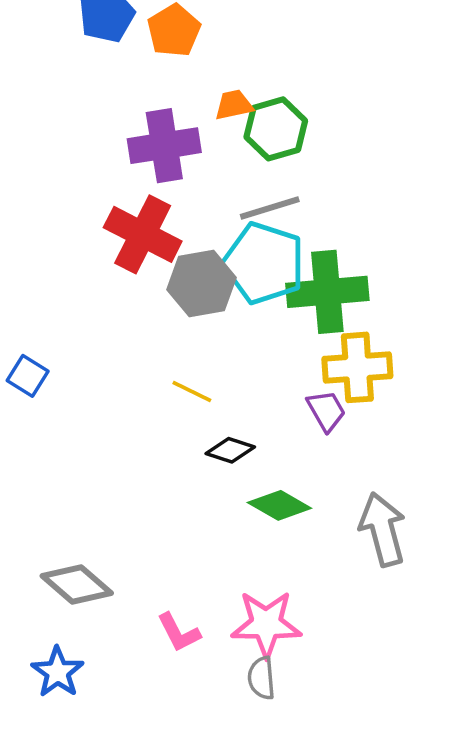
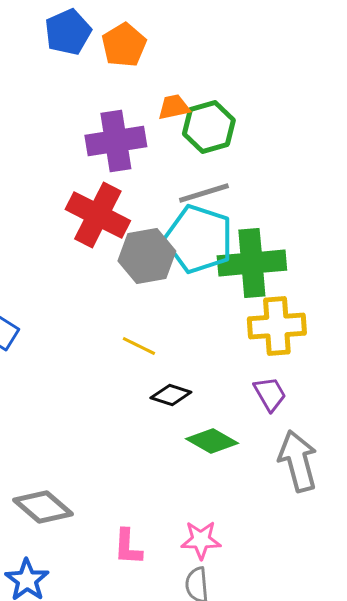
purple trapezoid: (326, 411) -> (270, 394), moved
pink star: (266, 624) -> (201, 540), size x0.7
pink L-shape: (179, 632) -> (128, 547), turned 30

